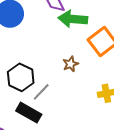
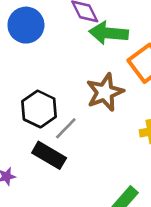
brown star: (71, 64) -> (105, 92), size x1.8

